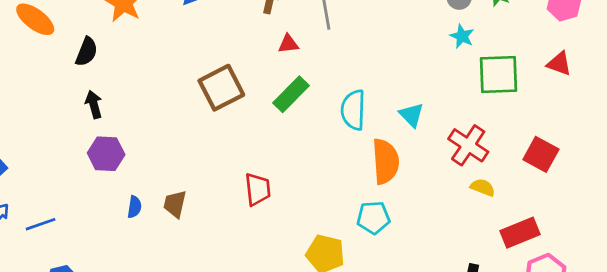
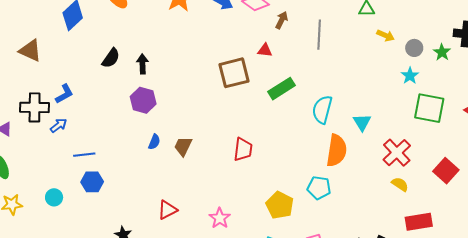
red triangle: (288, 44) -> (265, 50), moved
black semicircle: (87, 52) -> (111, 58), moved
blue line: (41, 224) -> (84, 155), moved

